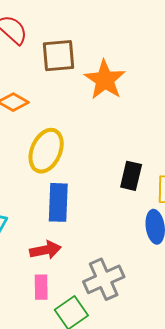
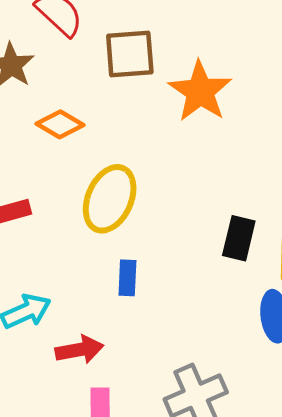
blue rectangle: (58, 202) -> (127, 278), size x0.6
red arrow: (45, 250) -> (79, 350), moved

